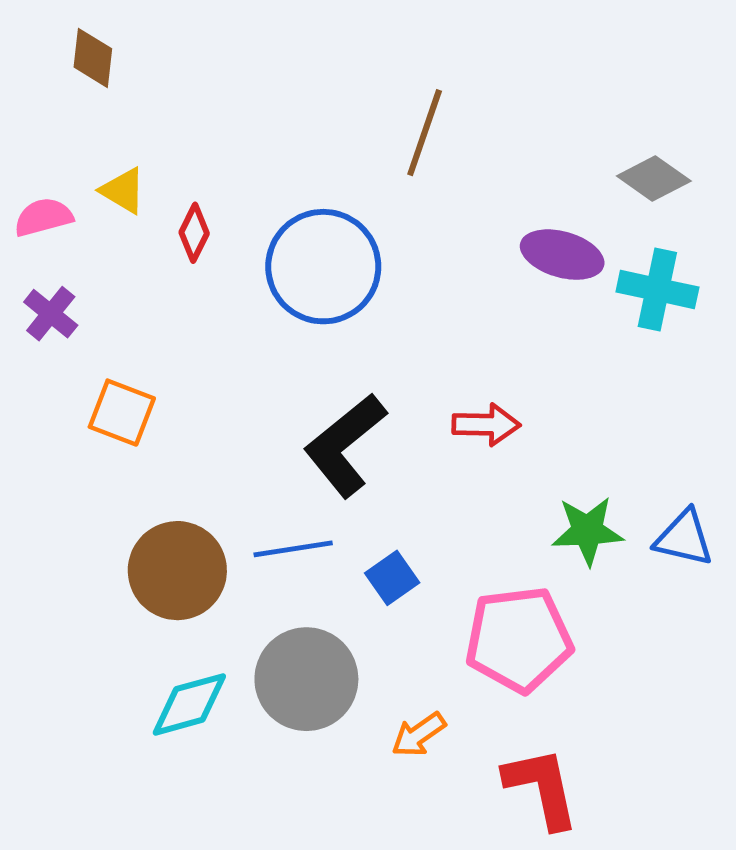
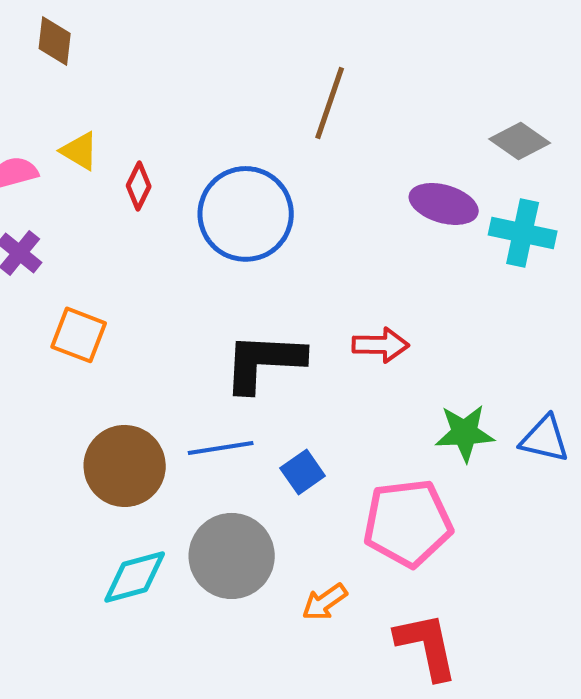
black L-shape: (345, 445) -> (264, 362), turned 42

